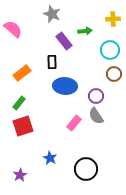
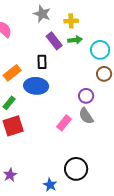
yellow cross: (113, 19) -> (71, 21), moved
green arrow: (85, 31) -> (75, 40), moved
blue ellipse: (65, 86) -> (36, 86), moved
blue star: (50, 158) -> (50, 185), moved

